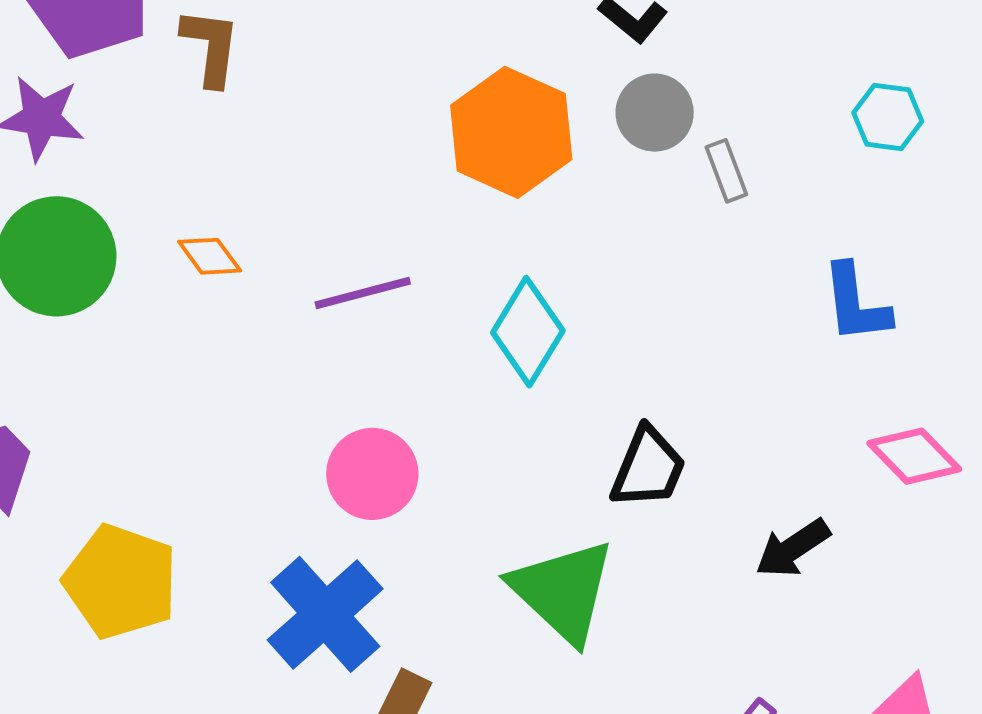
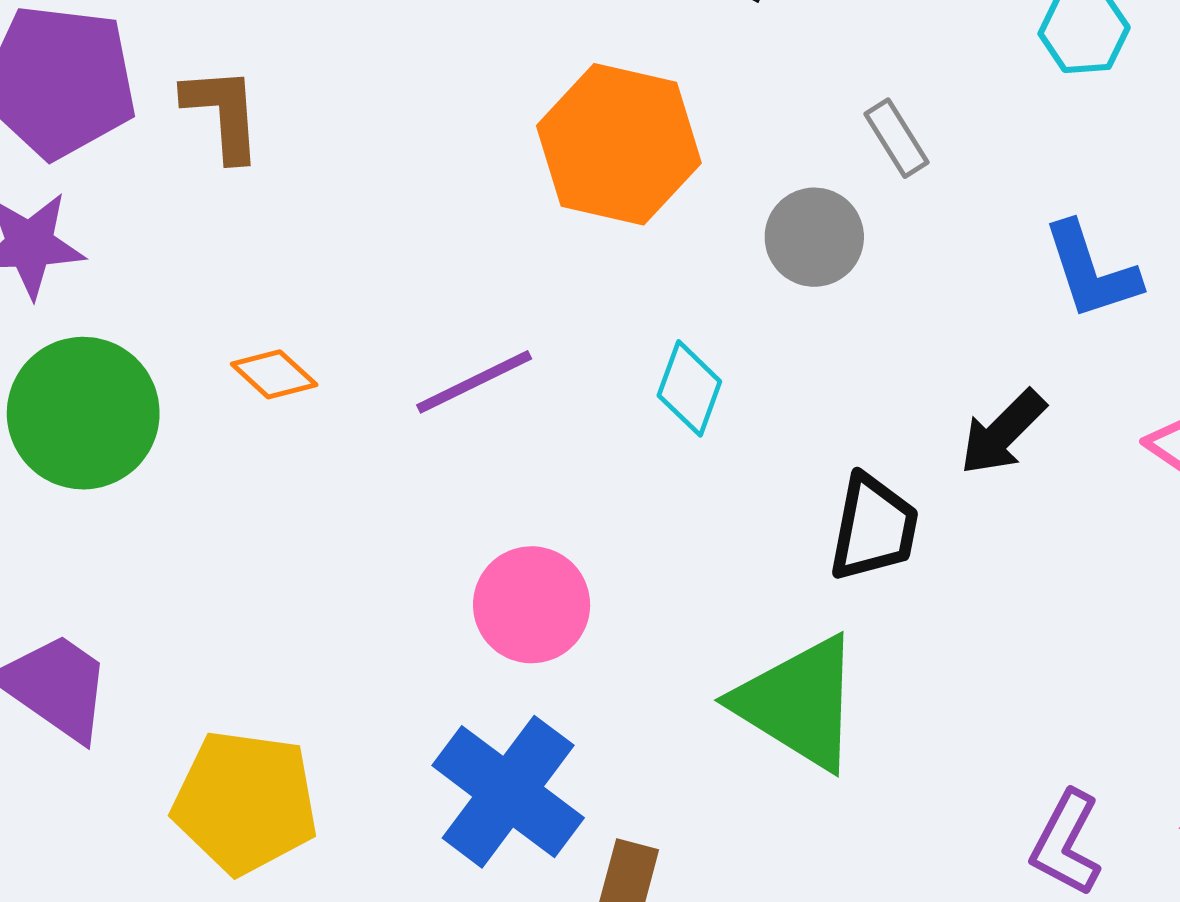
gray circle: (655, 113) -> (814, 237), moved
cyan diamond: (528, 332) -> (689, 388), size x0.7
black arrow: (793, 548) -> (1003, 432), moved

